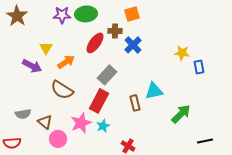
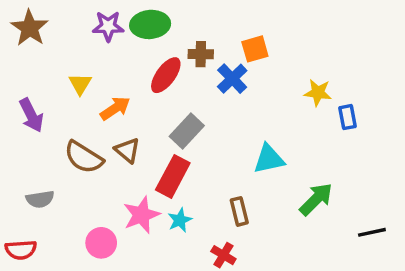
orange square: (132, 14) -> (255, 49), moved
purple arrow: (32, 66) -> (31, 115), moved, turned 36
brown semicircle: (62, 90) -> (84, 157), moved
brown rectangle: (135, 103) -> (239, 211), moved
brown triangle: (45, 122) -> (127, 150), moved
black line: (205, 141) -> (372, 232), moved

